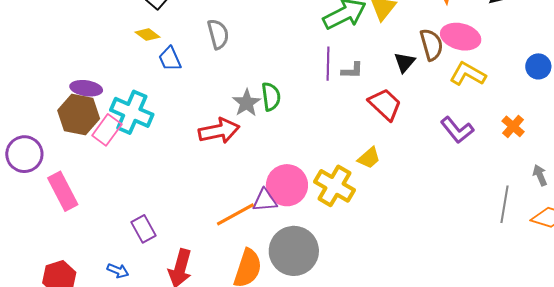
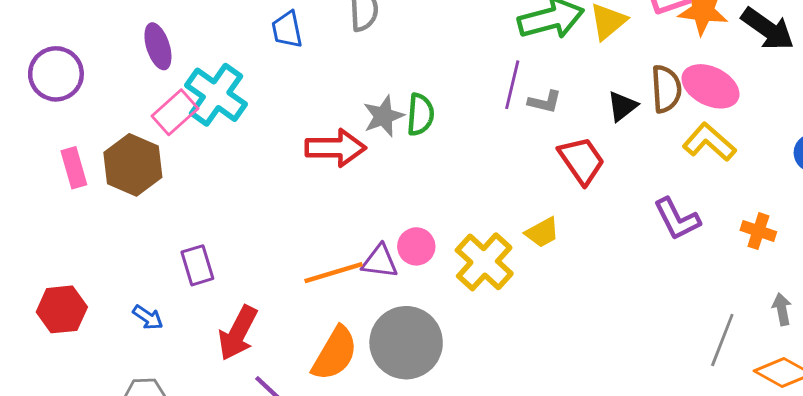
purple ellipse: (86, 88) -> (158, 46), turned 52
brown hexagon: (79, 115) -> (133, 165), moved
orange cross: (513, 126) -> (758, 231), turned -35
purple circle: (24, 154) -> (56, 74), moved
pink circle: (287, 185) -> (416, 246), size x0.6
pink rectangle: (63, 191) -> (74, 168), moved, size x0.7

